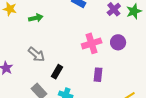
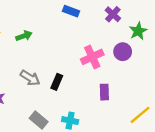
green star: (134, 11) -> (138, 31), moved
black rectangle: (57, 72) -> (57, 82), moved

